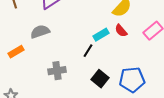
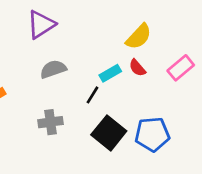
gray semicircle: (40, 32) -> (53, 69), moved
black square: (100, 79) -> (109, 133), size x1.4

